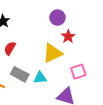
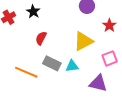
red star: (68, 36) -> (109, 25), moved

